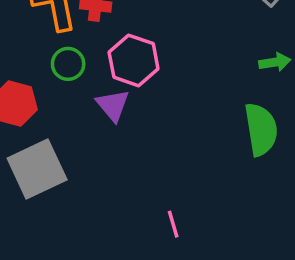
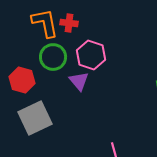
green circle: (68, 64) -> (53, 57), size x1.4

